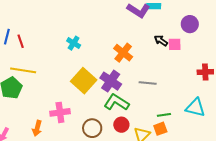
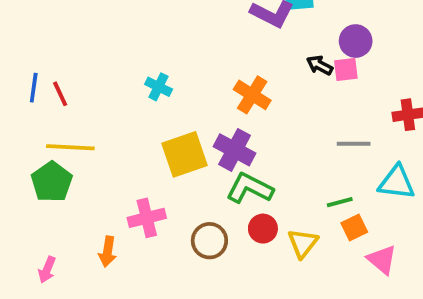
purple circle: (190, 24) -> (356, 41), moved
yellow square: (84, 81) -> (184, 154), turned 35
gray line: (148, 83) -> (354, 144), moved
orange square: (160, 129) -> (354, 228), moved

